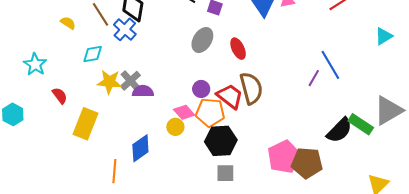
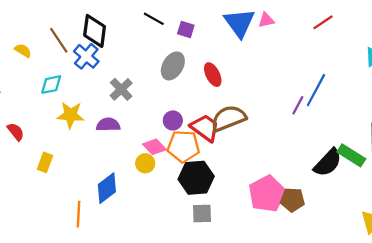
blue line: (330, 65) -> (316, 90), turned 60
gray cross: (130, 81) -> (121, 89), moved
brown semicircle: (251, 88) -> (229, 118), turned -96
yellow rectangle: (85, 124) -> (45, 162), size x0.6
brown pentagon: (307, 163) -> (292, 200), size x0.7

